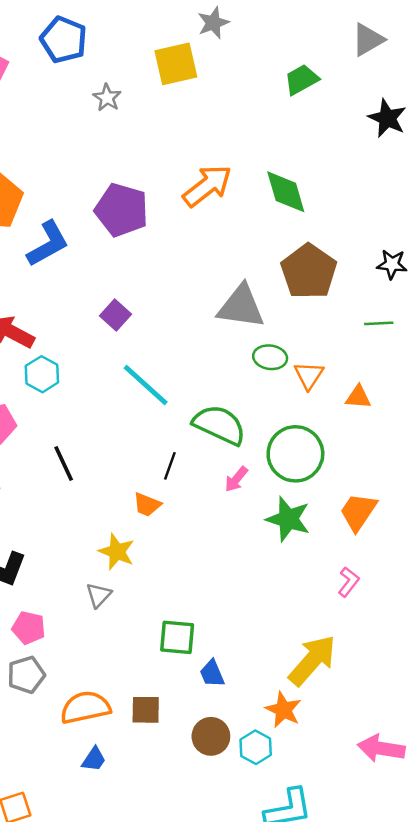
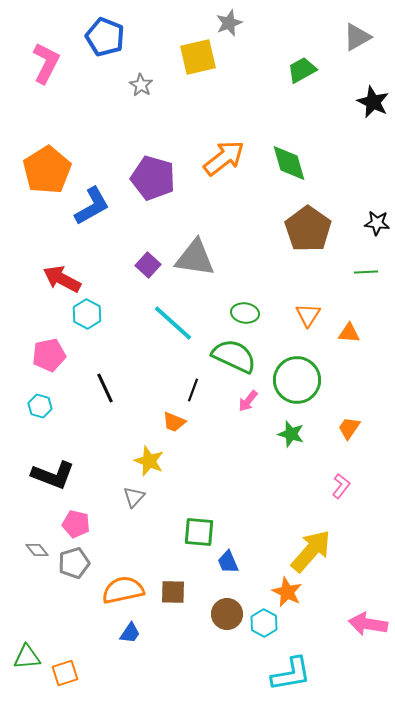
gray triangle: (241, 307) -> (195, 258), moved
green ellipse: (270, 357) -> (245, 313), moved
orange trapezoid: (358, 512) -> (349, 428), size x0.7
green star: (288, 519) -> (291, 434), size x0.7

